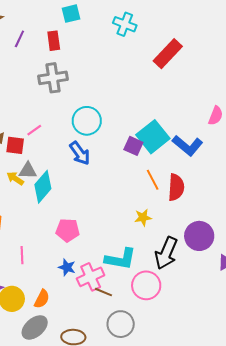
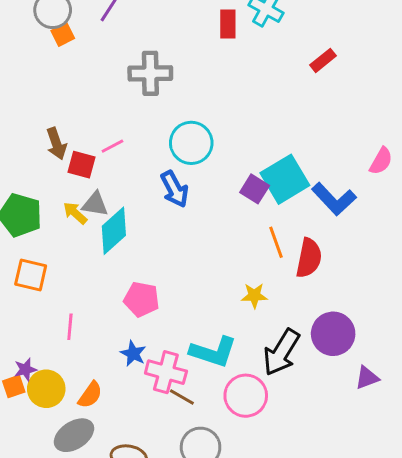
red rectangle: (54, 41) -> (228, 24), moved
red rectangle: (168, 54) -> (323, 60), size x0.6
pink cross: (91, 277) -> (166, 372), turned 32

